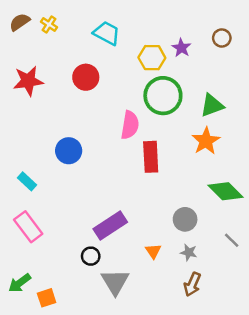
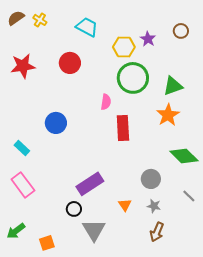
pink semicircle: (130, 125) -> (106, 102), size x0.7
orange square: (47, 298) -> (47, 243), moved

